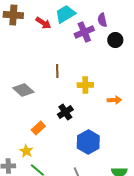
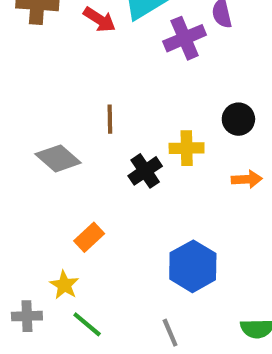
black circle: (115, 40) -> (238, 119), moved
brown line: (57, 71) -> (110, 119), moved
black cross: (65, 112) -> (145, 171), moved

